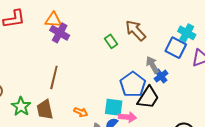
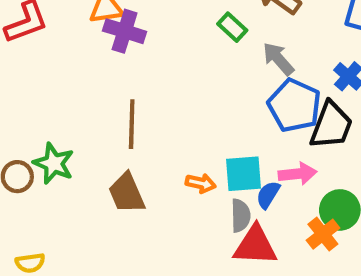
gray arrow: (152, 65) -> (278, 59), moved
green star: (21, 106) -> (54, 163), moved
cyan square: (114, 107) -> (244, 174), moved

